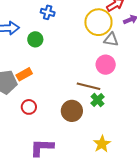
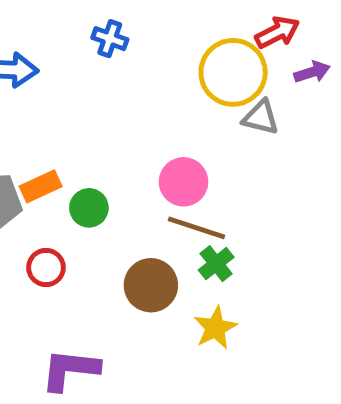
green circle: (35, 39) -> (89, 208), moved
pink circle: (106, 65) -> (184, 182), moved
yellow star: (102, 144) -> (215, 328), moved

